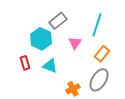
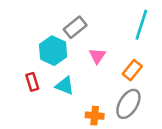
cyan line: (97, 25) -> (141, 25), moved
orange cross: (73, 89) -> (95, 116), turned 32

